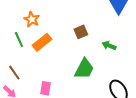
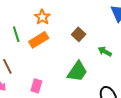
orange star: (32, 19) -> (42, 17), moved
brown square: (81, 32) -> (79, 34), turned -32

